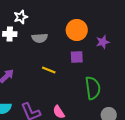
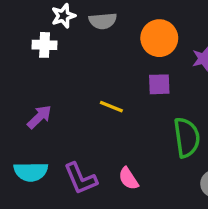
gray semicircle: (40, 38) -> (103, 21), moved

